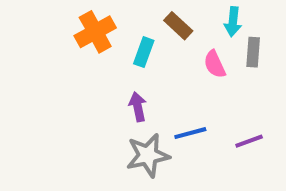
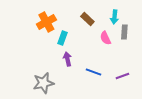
cyan rectangle: (144, 52) -> (62, 38), moved
blue line: (190, 133) -> (93, 72), turned 35
gray star: (148, 155) -> (43, 83), moved

